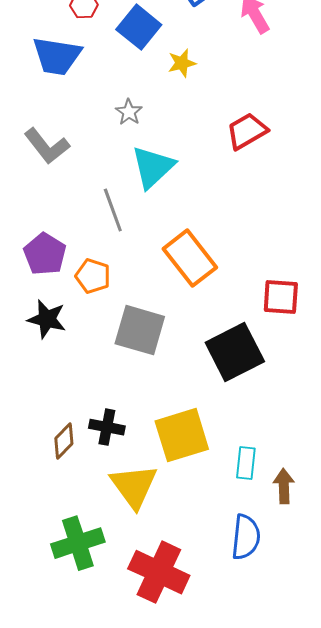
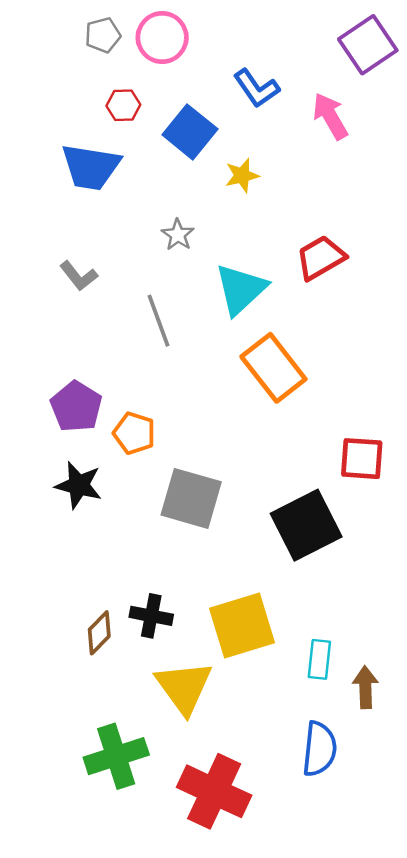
gray L-shape: (47, 146) -> (79, 276), size x0.7
cyan triangle: (153, 167) -> (241, 289), moved
gray line: (113, 210) -> (158, 321), moved
orange rectangle: (190, 258) -> (273, 368), moved

